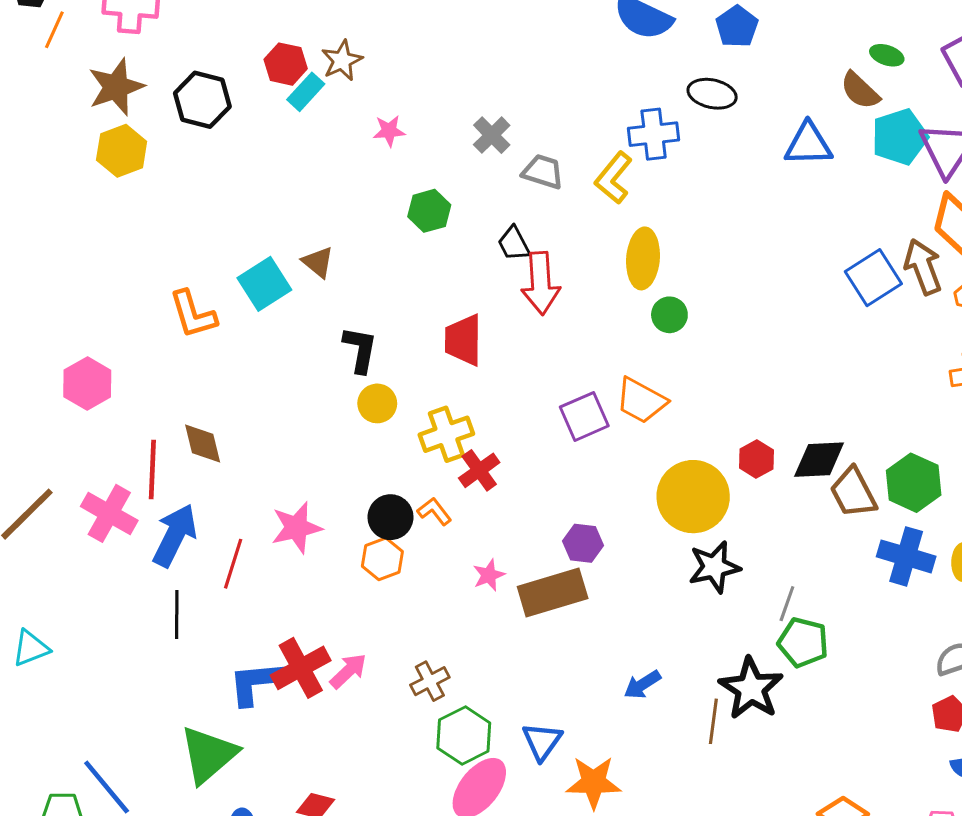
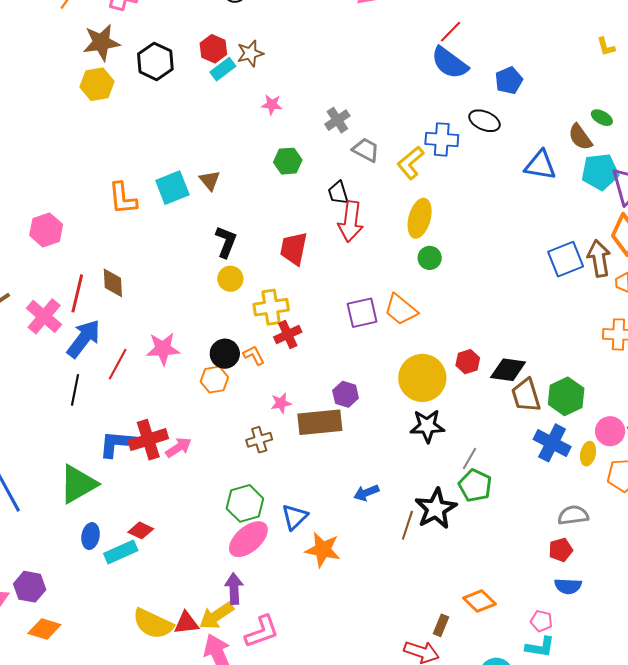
brown cross: (430, 681) -> (259, 440), moved

